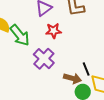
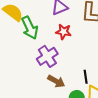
brown arrow: (72, 78) -> (56, 81), moved

